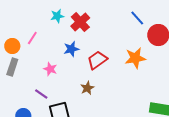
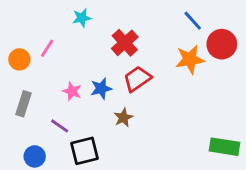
red cross: (80, 22) -> (125, 43), moved
blue star: (71, 49) -> (101, 89), moved
orange star: (135, 58) -> (190, 59), moved
gray rectangle: (12, 67) -> (24, 104), moved

